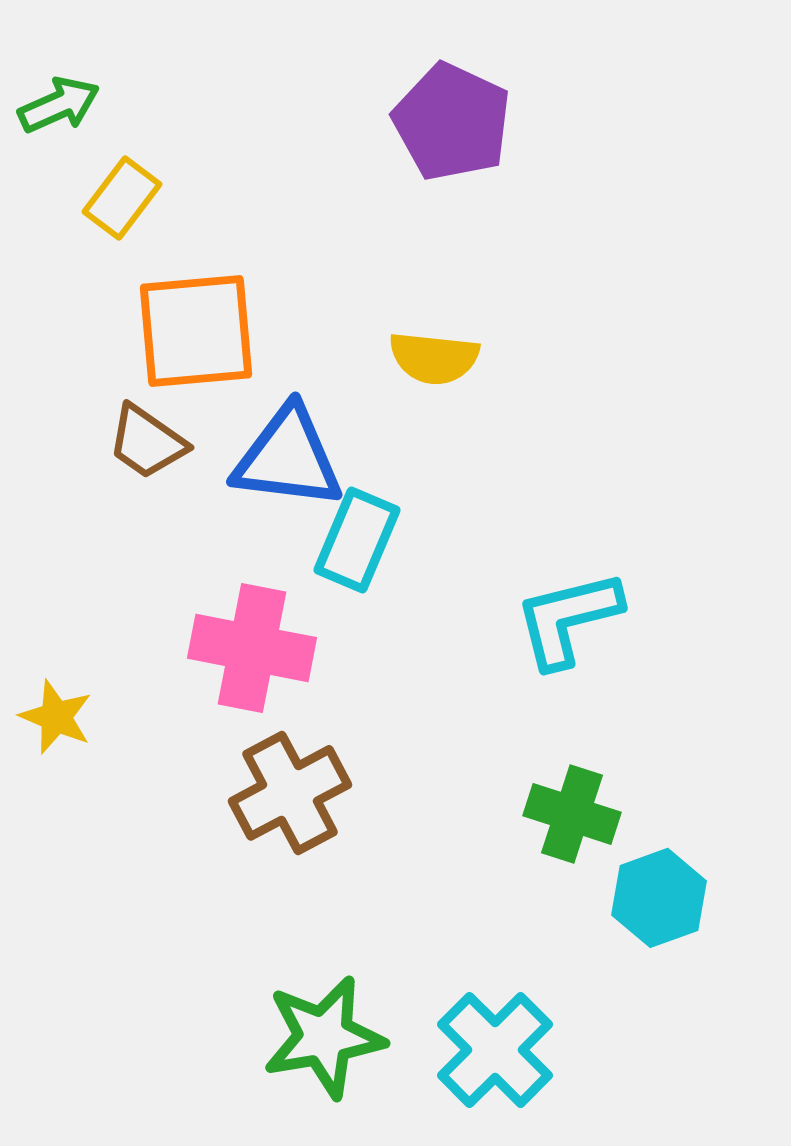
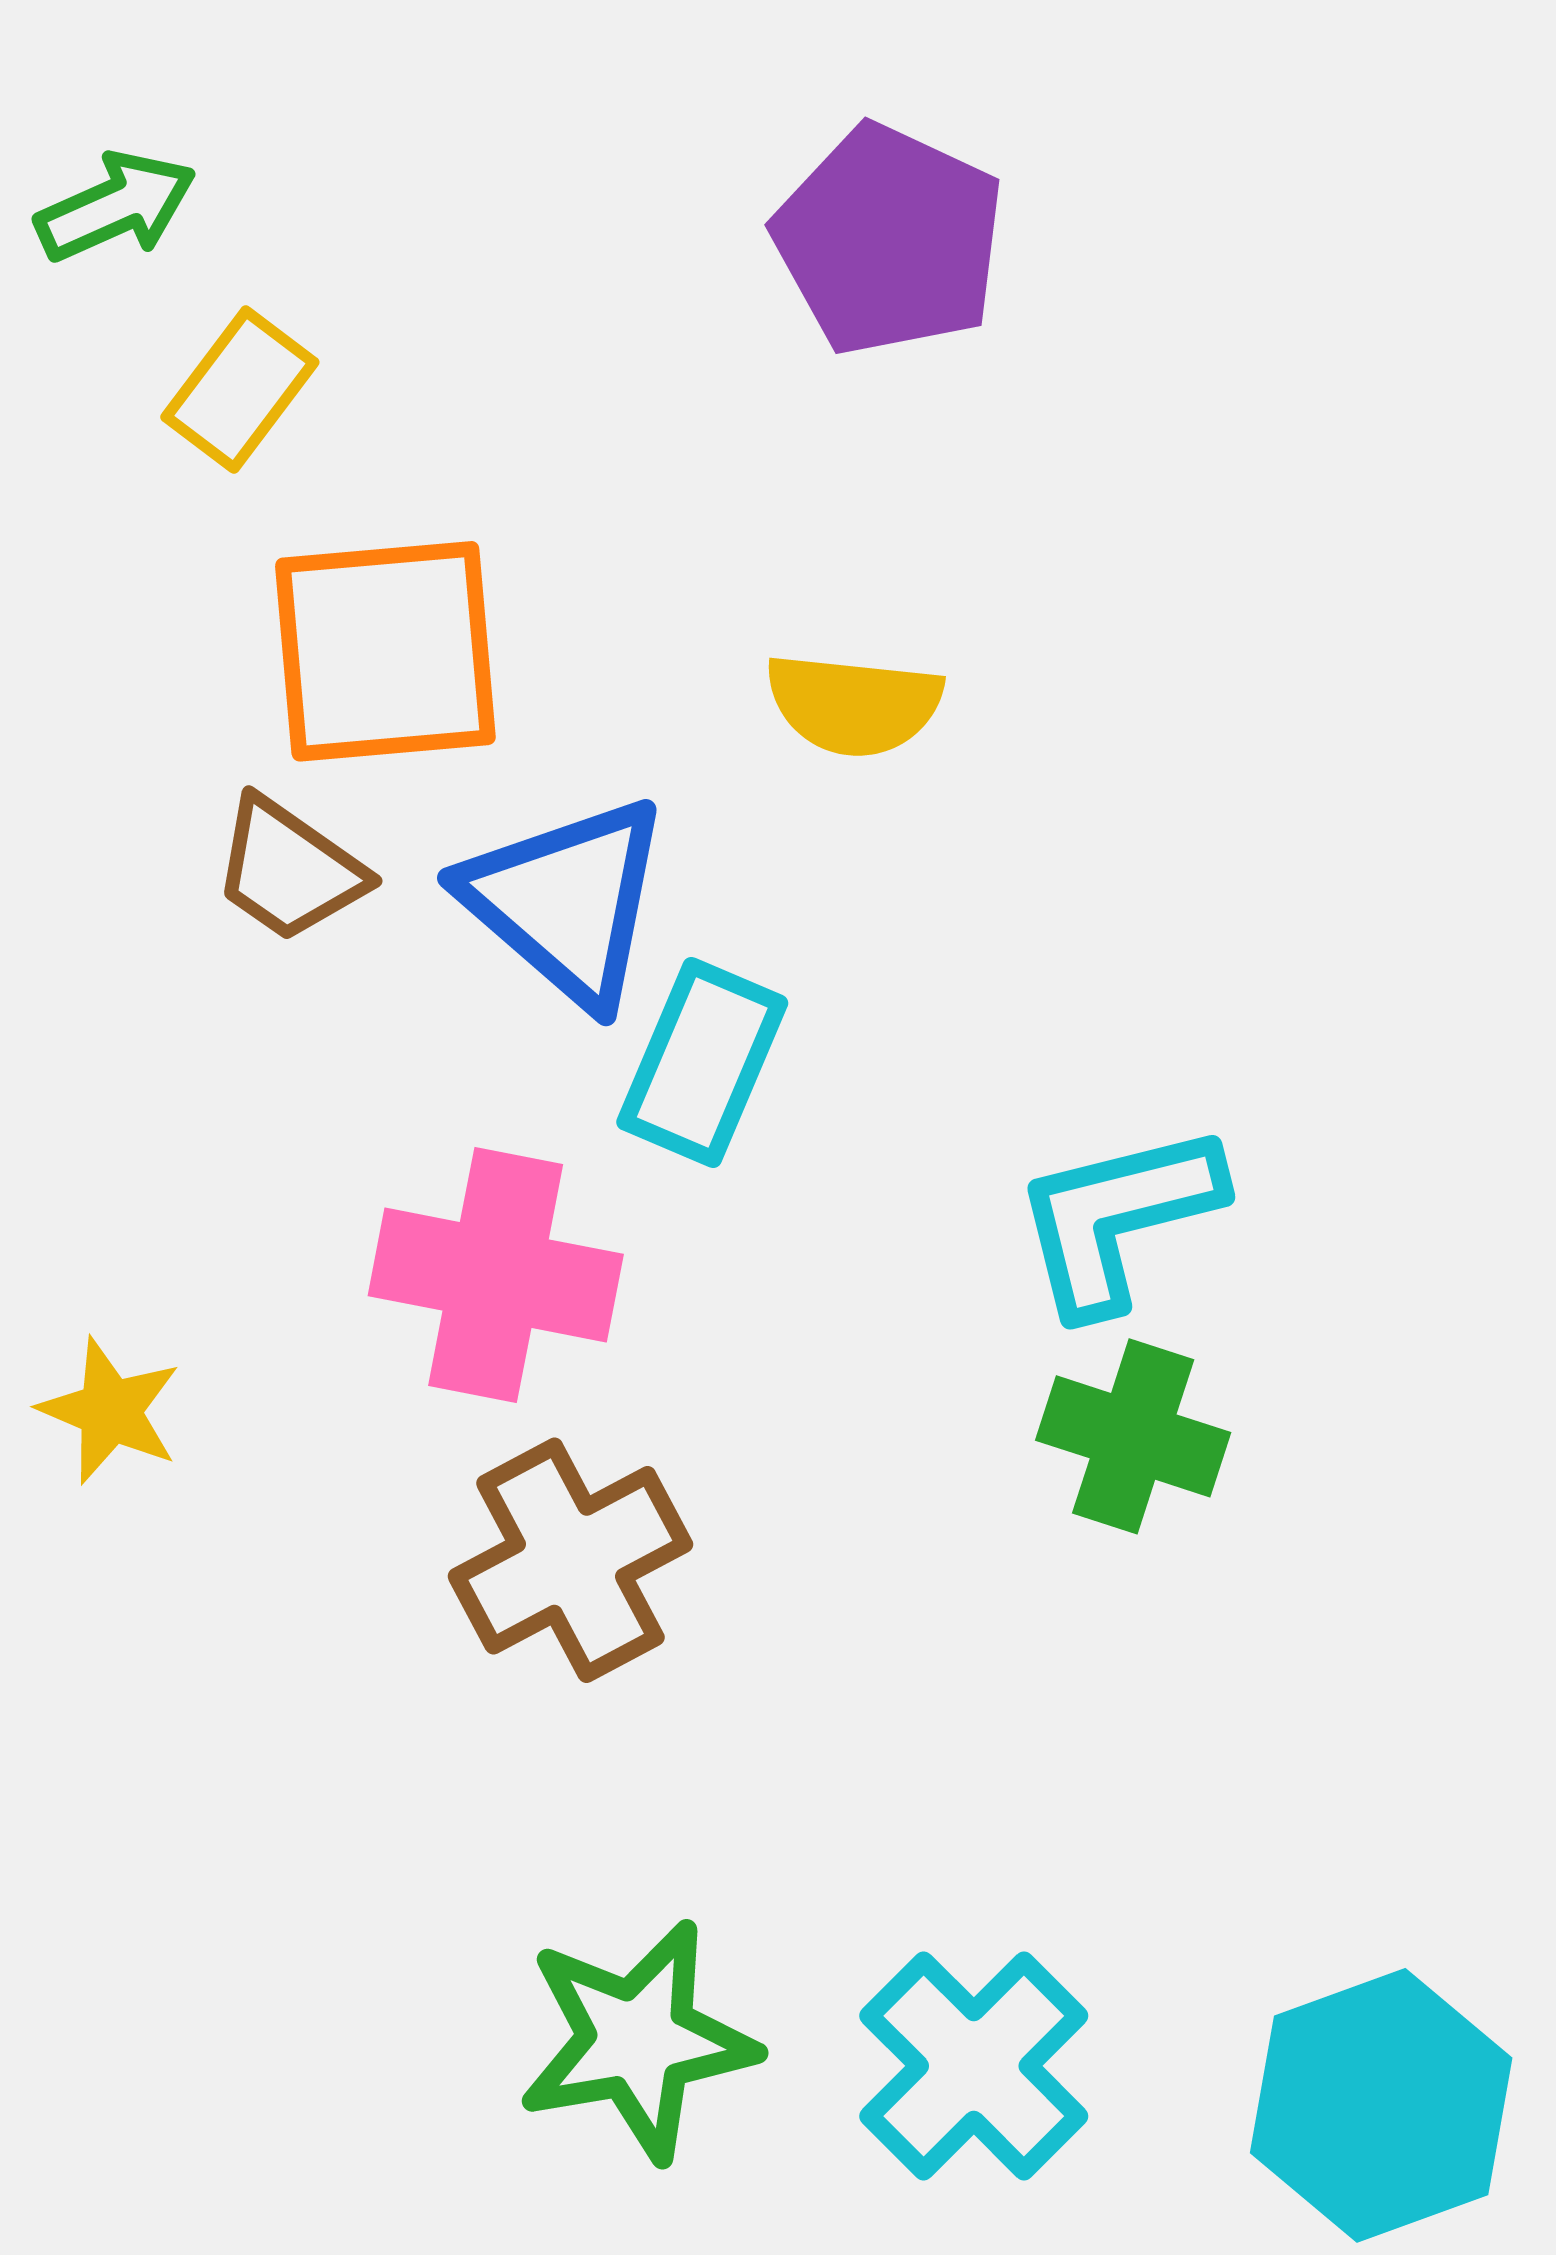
blue triangle: (288, 458) -> (566, 901), turned 34
green cross: (572, 814) -> (1133, 1436), moved
cyan hexagon: (659, 898) -> (1381, 2105), moved, size x1.4

